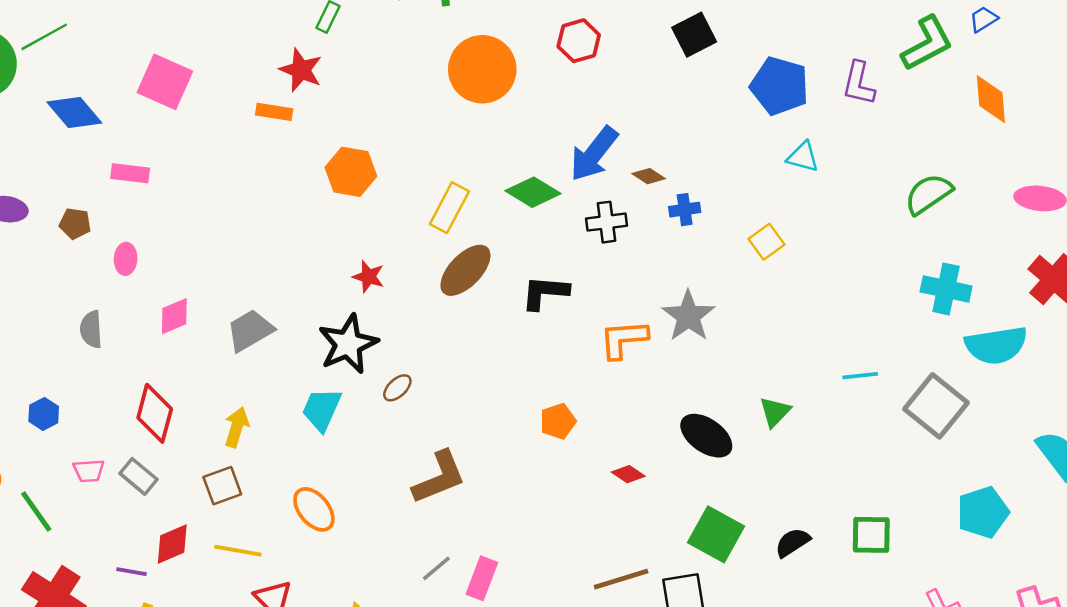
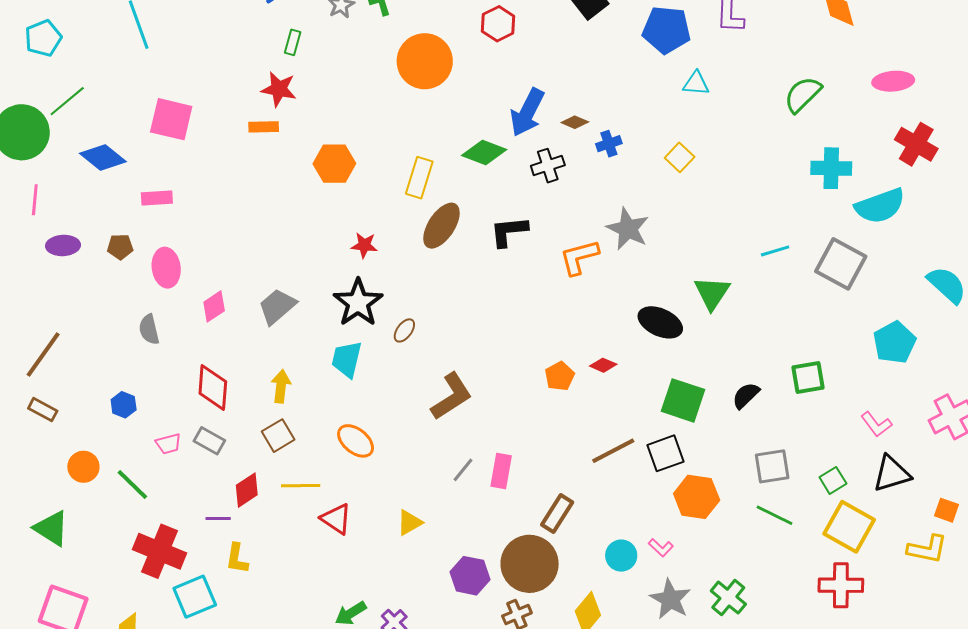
pink ellipse: (126, 259) -> (166, 268), size x1.5
green triangle: (775, 412) -> (712, 293), size x1.4
orange pentagon: (558, 421) -> (560, 376), moved

